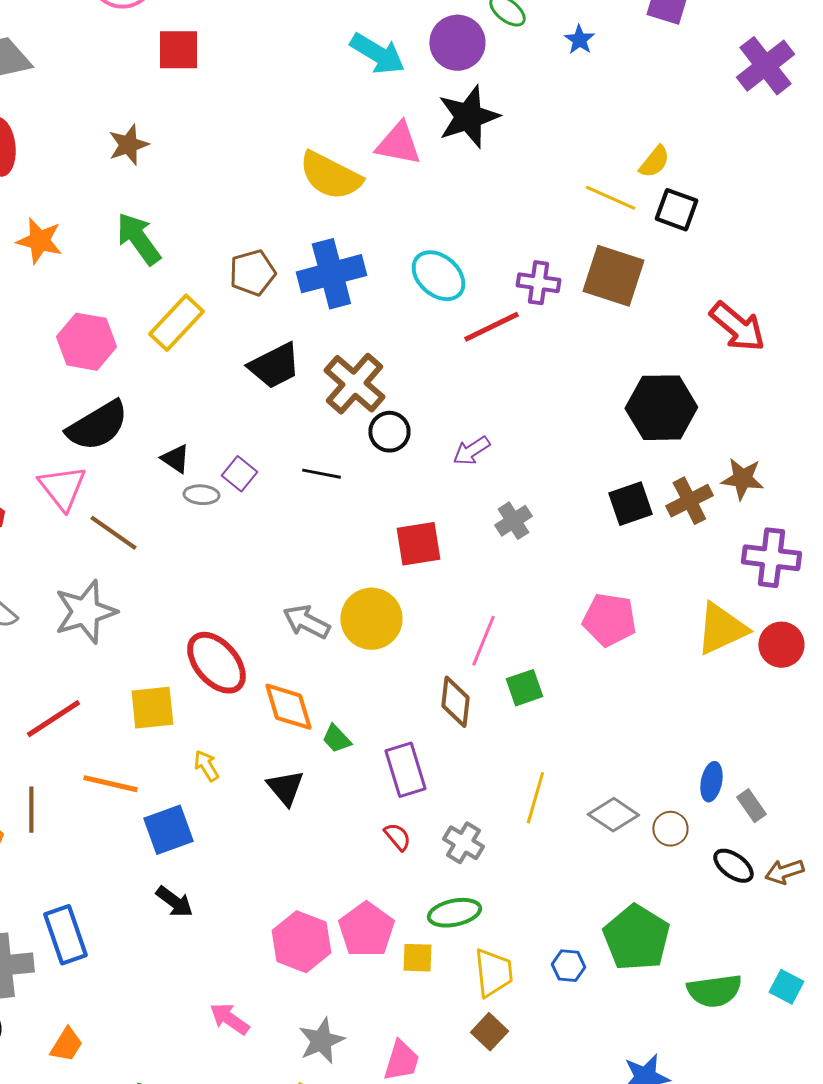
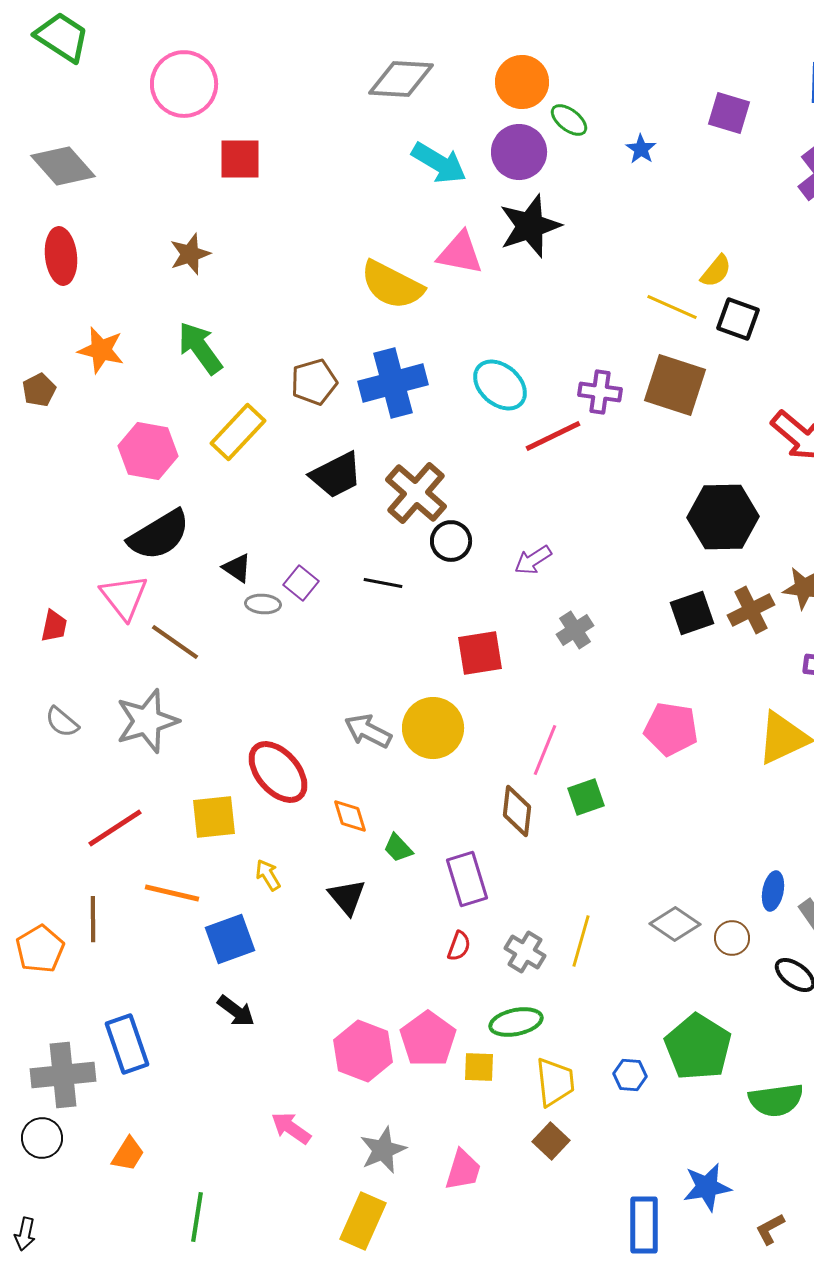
orange diamond: (288, 707) -> (350, 816), size x0.7
yellow line: (535, 798) -> (581, 941), moved
red semicircle: (397, 837) -> (459, 946), turned 60

